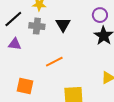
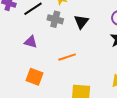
purple triangle: (15, 44) -> (31, 42), moved

